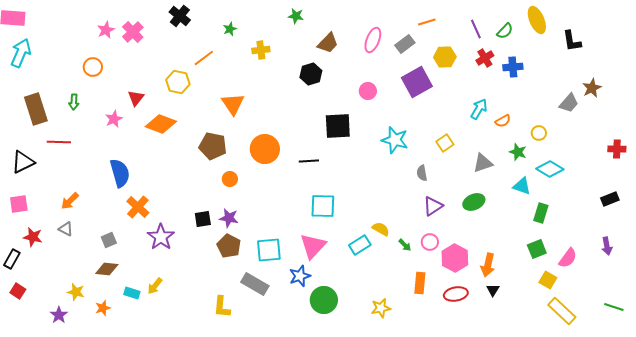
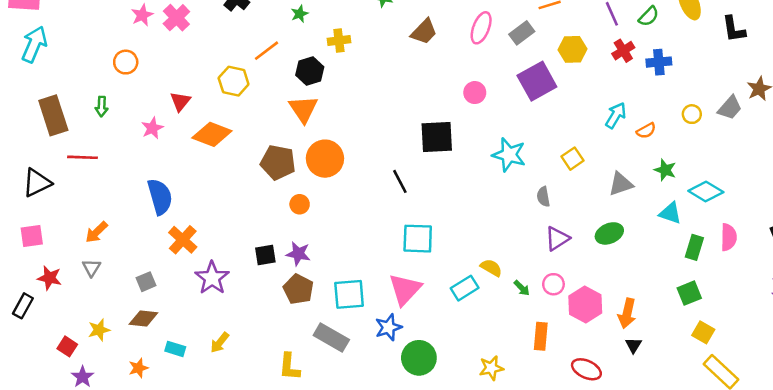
black hexagon: (311, 74) -> (310, 71), moved
yellow circle: (539, 133) -> (692, 114), moved
orange circle: (265, 149) -> (325, 159), moved
black line: (309, 161) -> (400, 181), turned 66
gray triangle: (66, 229) -> (91, 268), turned 35
pink semicircle: (568, 258) -> (729, 237), moved, turned -35
yellow arrow: (155, 286) -> (220, 343), moved
red square: (18, 291) -> (67, 346), moved
yellow star: (76, 292) -> (99, 330), moved, turned -30
red ellipse: (456, 294) -> (586, 369), moved, turned 35

